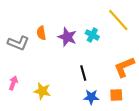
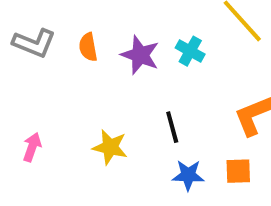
gray L-shape: (18, 43) -> (34, 43), moved
yellow star: (42, 91) -> (110, 147), moved

